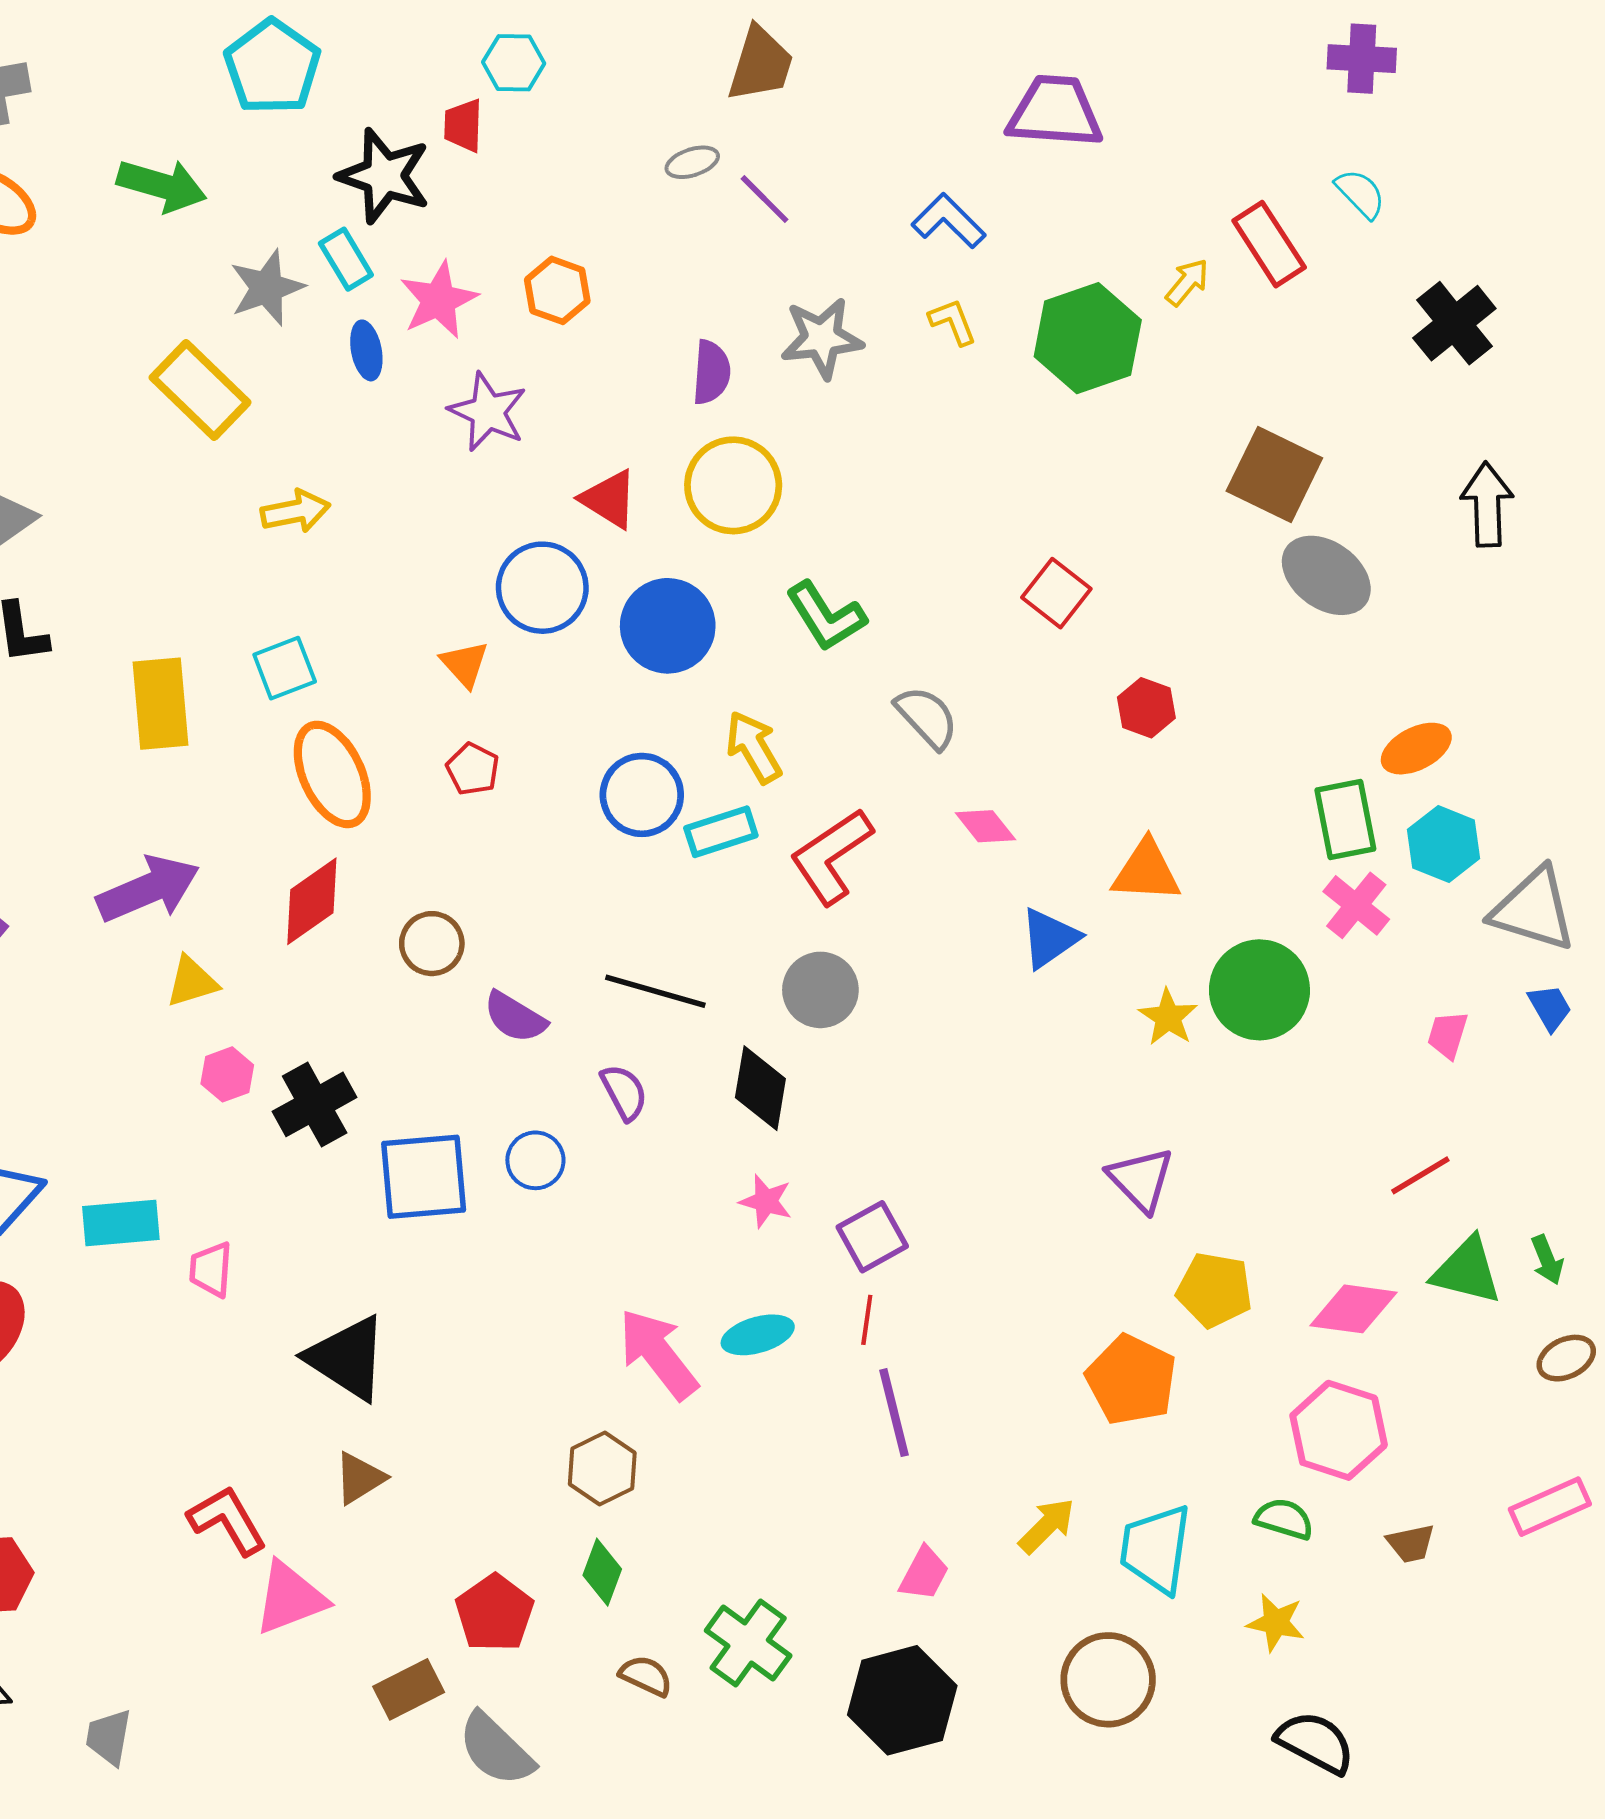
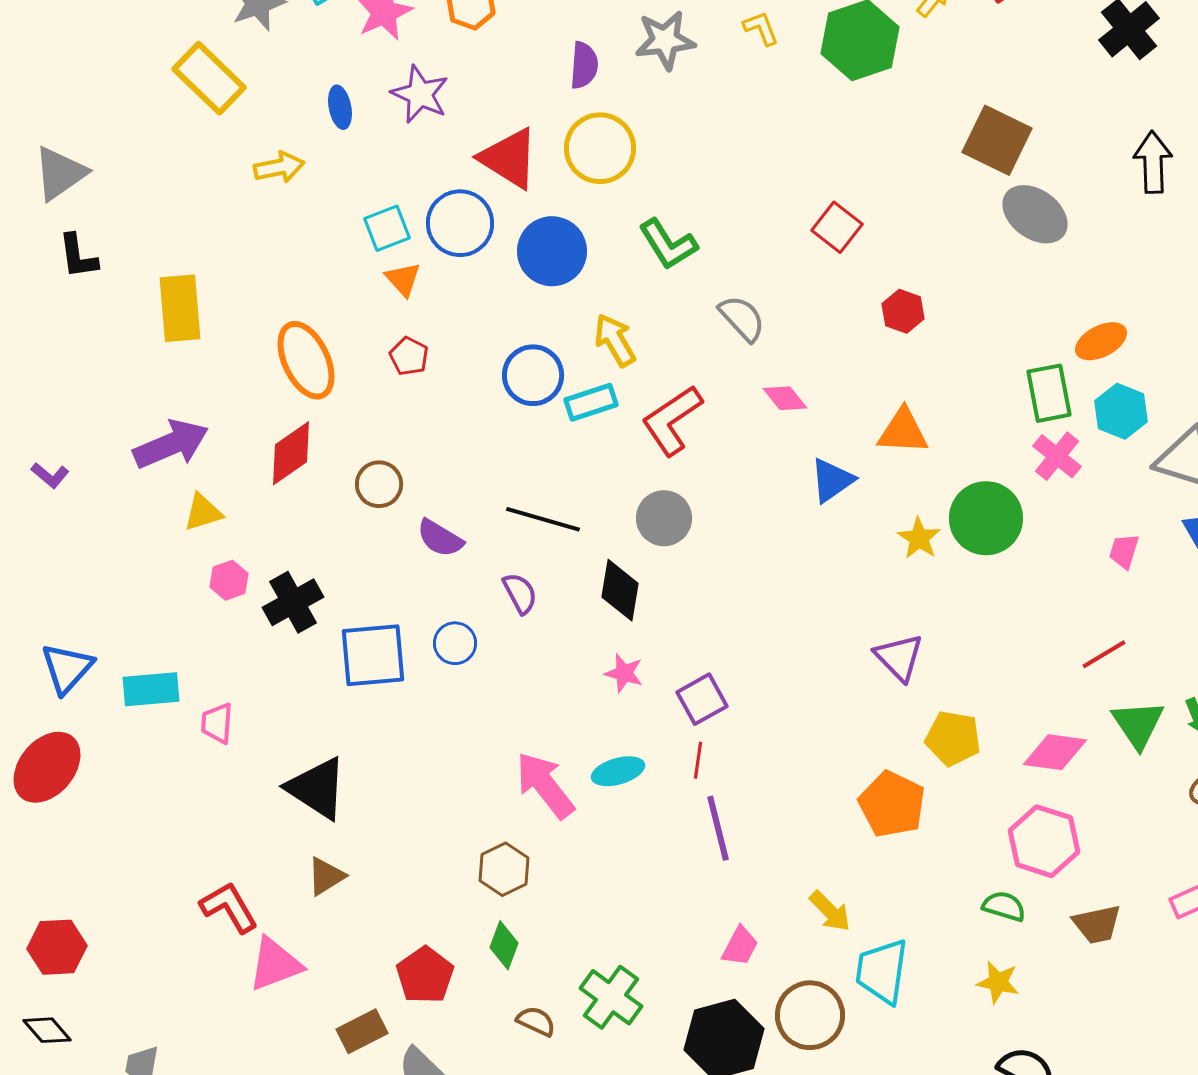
blue ellipse: (366, 350) -> (340, 107), moved
red triangle: (609, 499) -> (509, 158), size x1.4
cyan square: (285, 668) -> (387, 228), moved
green triangle: (1467, 1271) -> (1138, 724), turned 42
yellow arrow: (1047, 1526) -> (830, 911), turned 90
brown trapezoid: (1411, 1543) -> (1097, 924), size x1.4
cyan trapezoid: (1156, 1549) -> (882, 971), moved
brown circle: (1108, 1680) -> (810, 1015), moved

